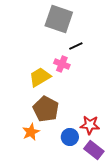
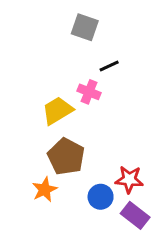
gray square: (59, 19) -> (85, 27), size x0.7

